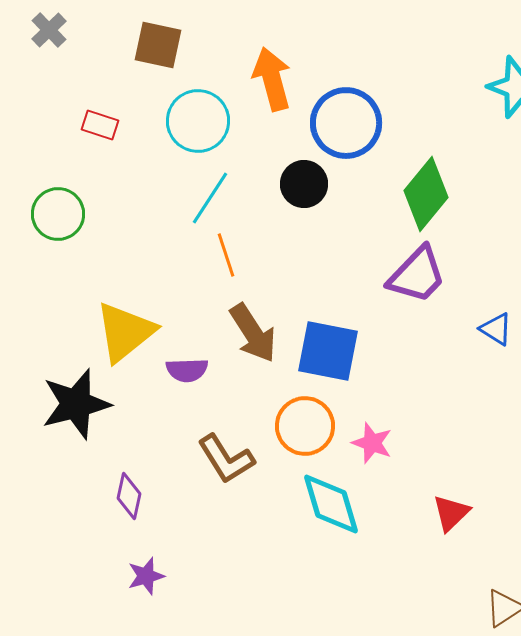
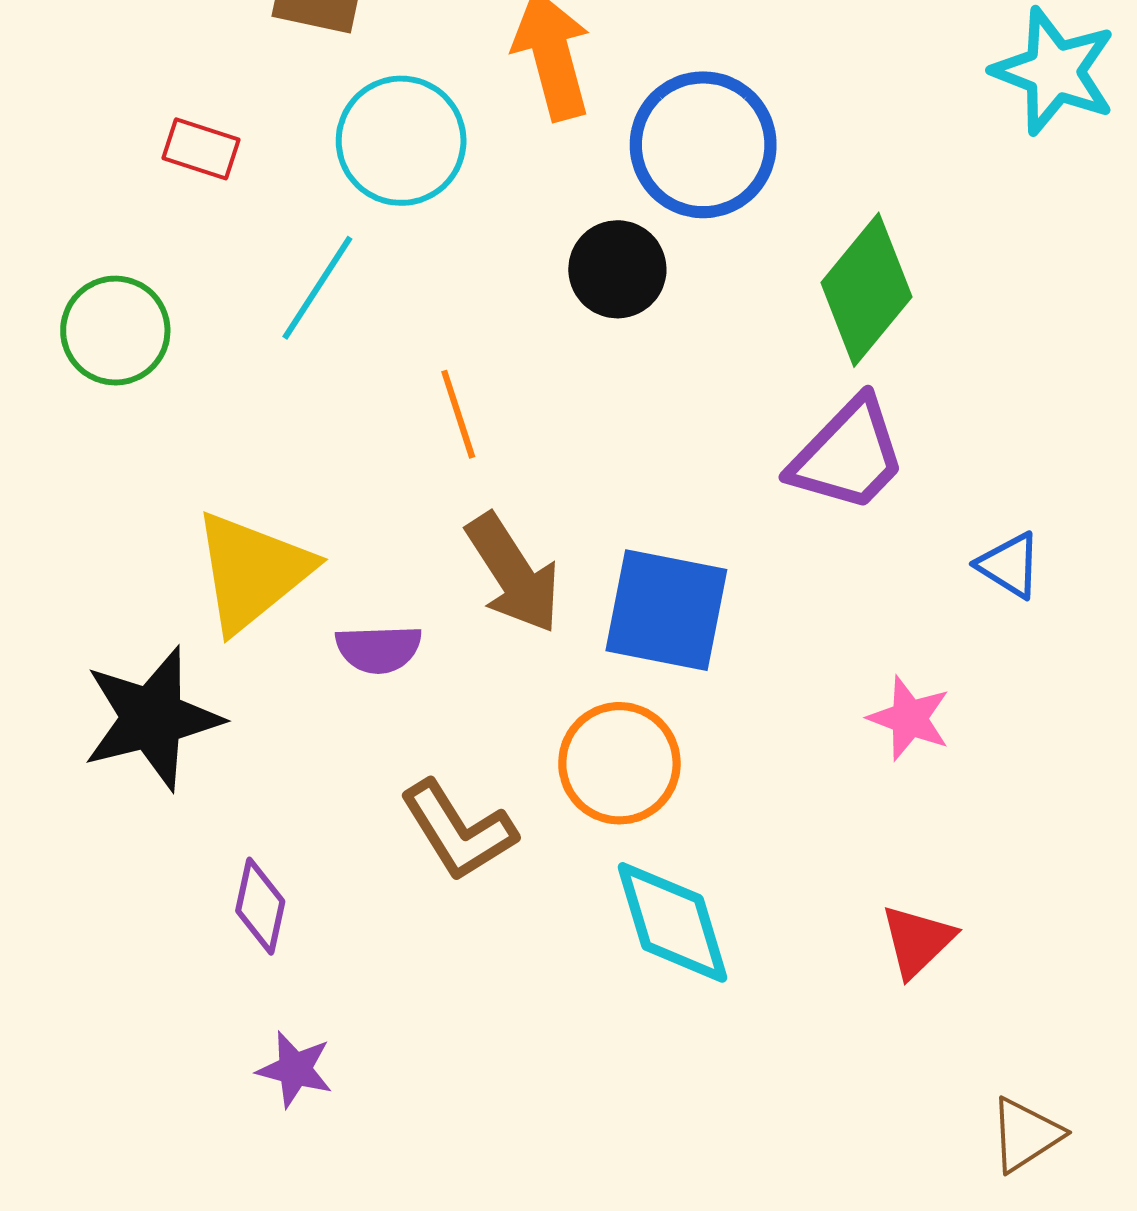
cyan line: (210, 198) -> (317, 288), moved
pink star: (372, 443) -> (909, 718), moved
purple star: (146, 576) -> (295, 1069), turned 30

